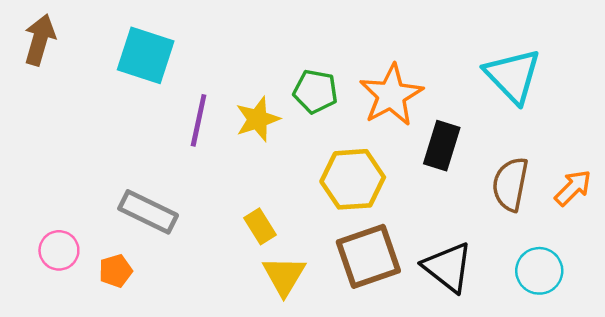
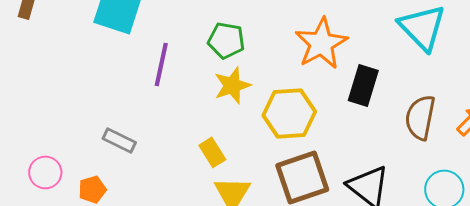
green pentagon: (315, 91) -> (226, 40), moved
yellow star: (258, 119) -> (232, 85), moved
gray rectangle: (148, 212) -> (119, 140), size x0.7

